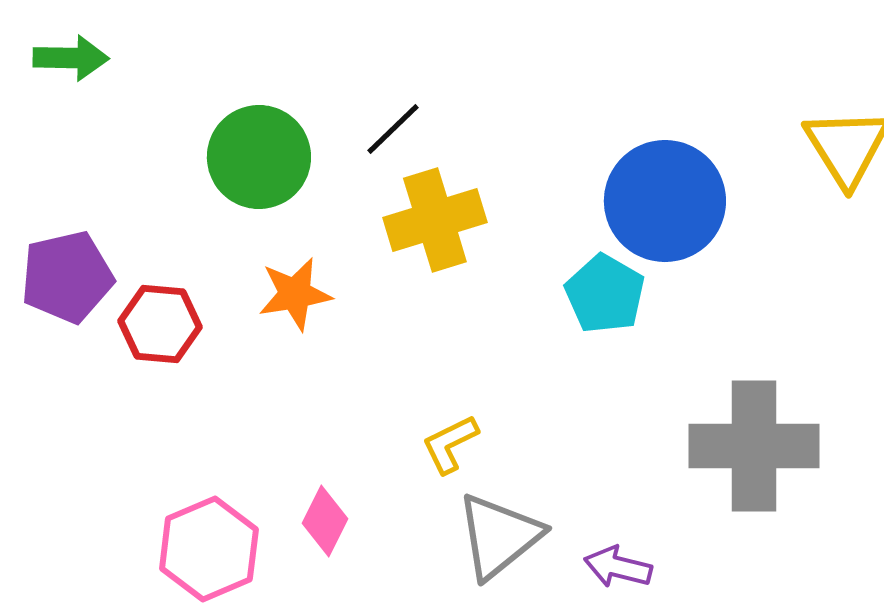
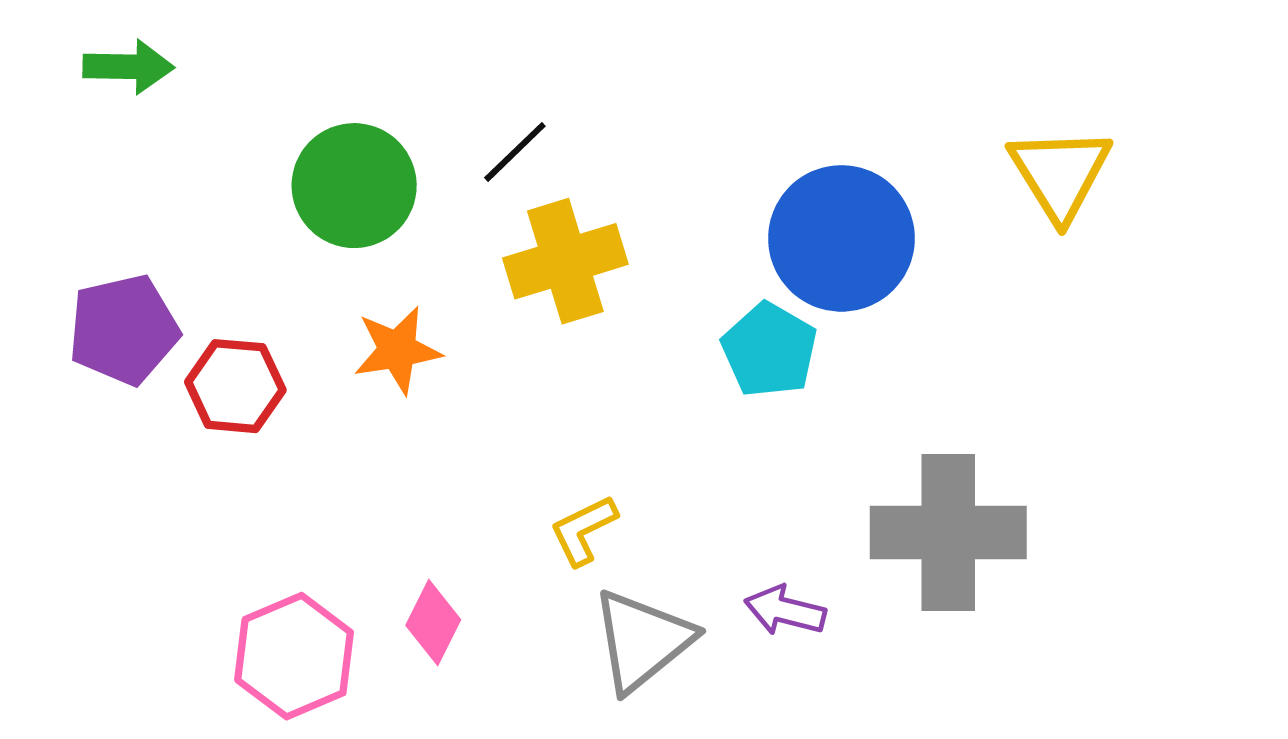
purple arrow: (618, 567) -> (785, 611), moved

